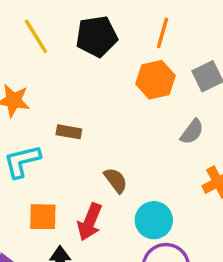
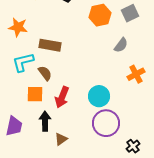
brown rectangle: (69, 132) -> (50, 45), size x1.5
brown semicircle: (116, 180) -> (45, 73), moved

